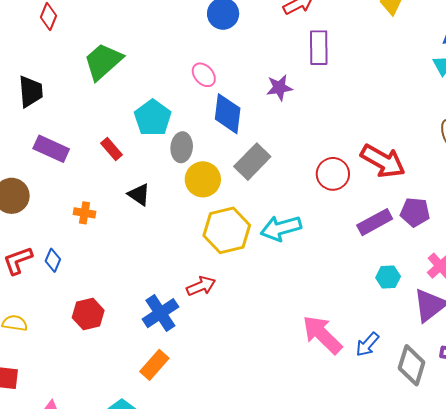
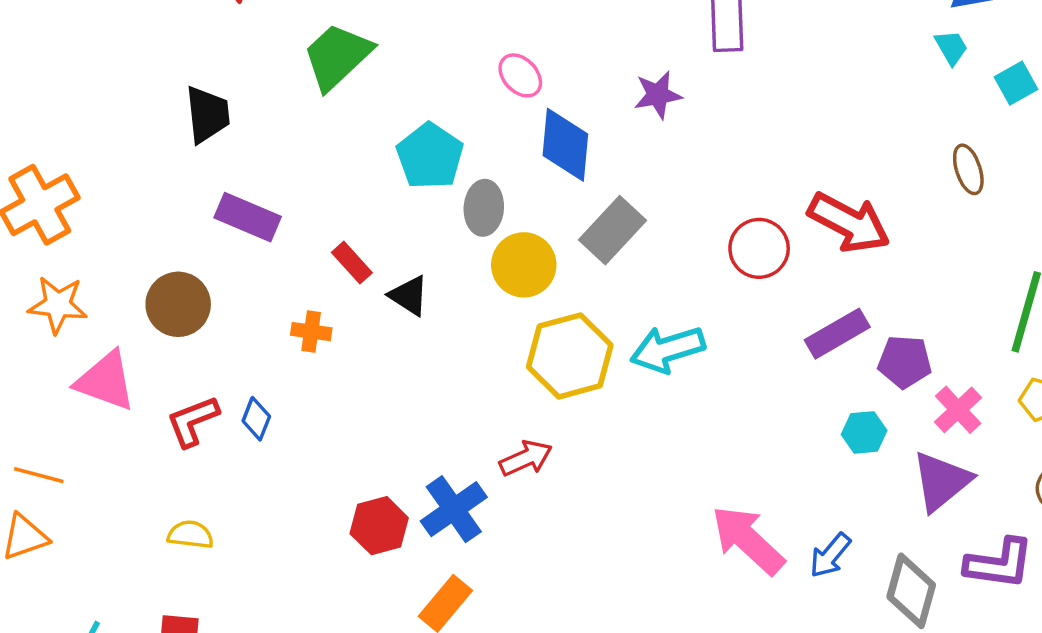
red rectangle: (111, 149) -> (352, 263), moved
purple pentagon: (415, 212) -> (905, 362), moved
red hexagon: (88, 314) -> (379, 526), moved

